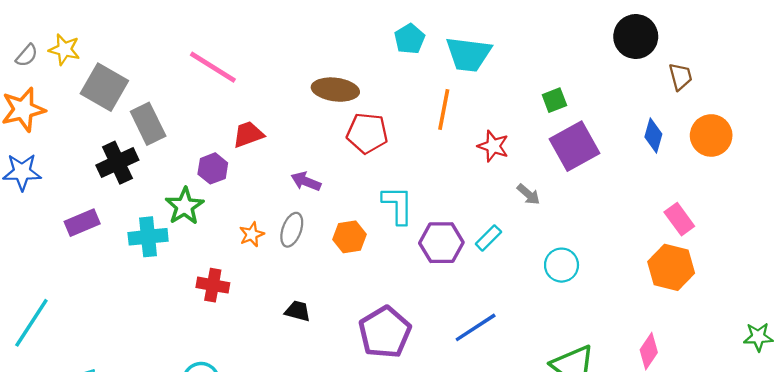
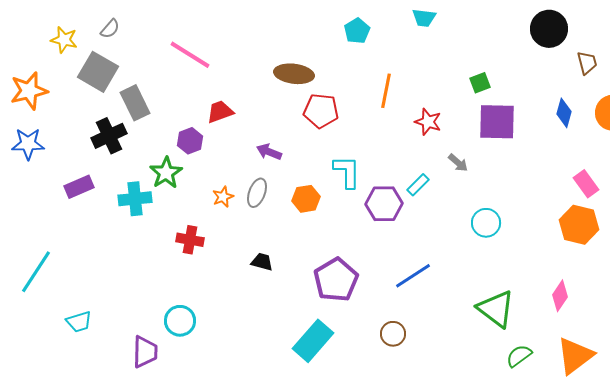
cyan trapezoid: (468, 54) -> (424, 18), moved, size x0.6
gray semicircle: (27, 55) -> (110, 29), moved
purple square: (574, 146) -> (497, 122), turned 30
cyan rectangle: (488, 238) -> (418, 185), moved

